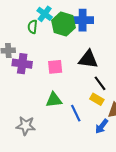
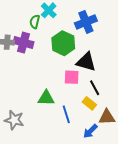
blue cross: (83, 20) -> (86, 22), turned -30
green hexagon: (64, 24) -> (63, 43), moved
purple cross: (22, 64) -> (23, 43), moved
pink square: (55, 67) -> (72, 77), moved

